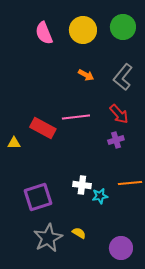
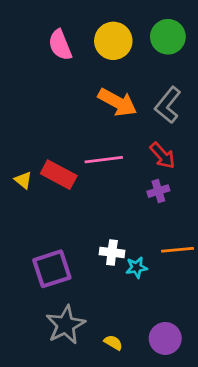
orange arrow: (86, 75) -> (117, 102), size x1.8
yellow triangle: (14, 143) -> (23, 180), moved, turned 40
yellow semicircle: (79, 233) -> (113, 343), moved

